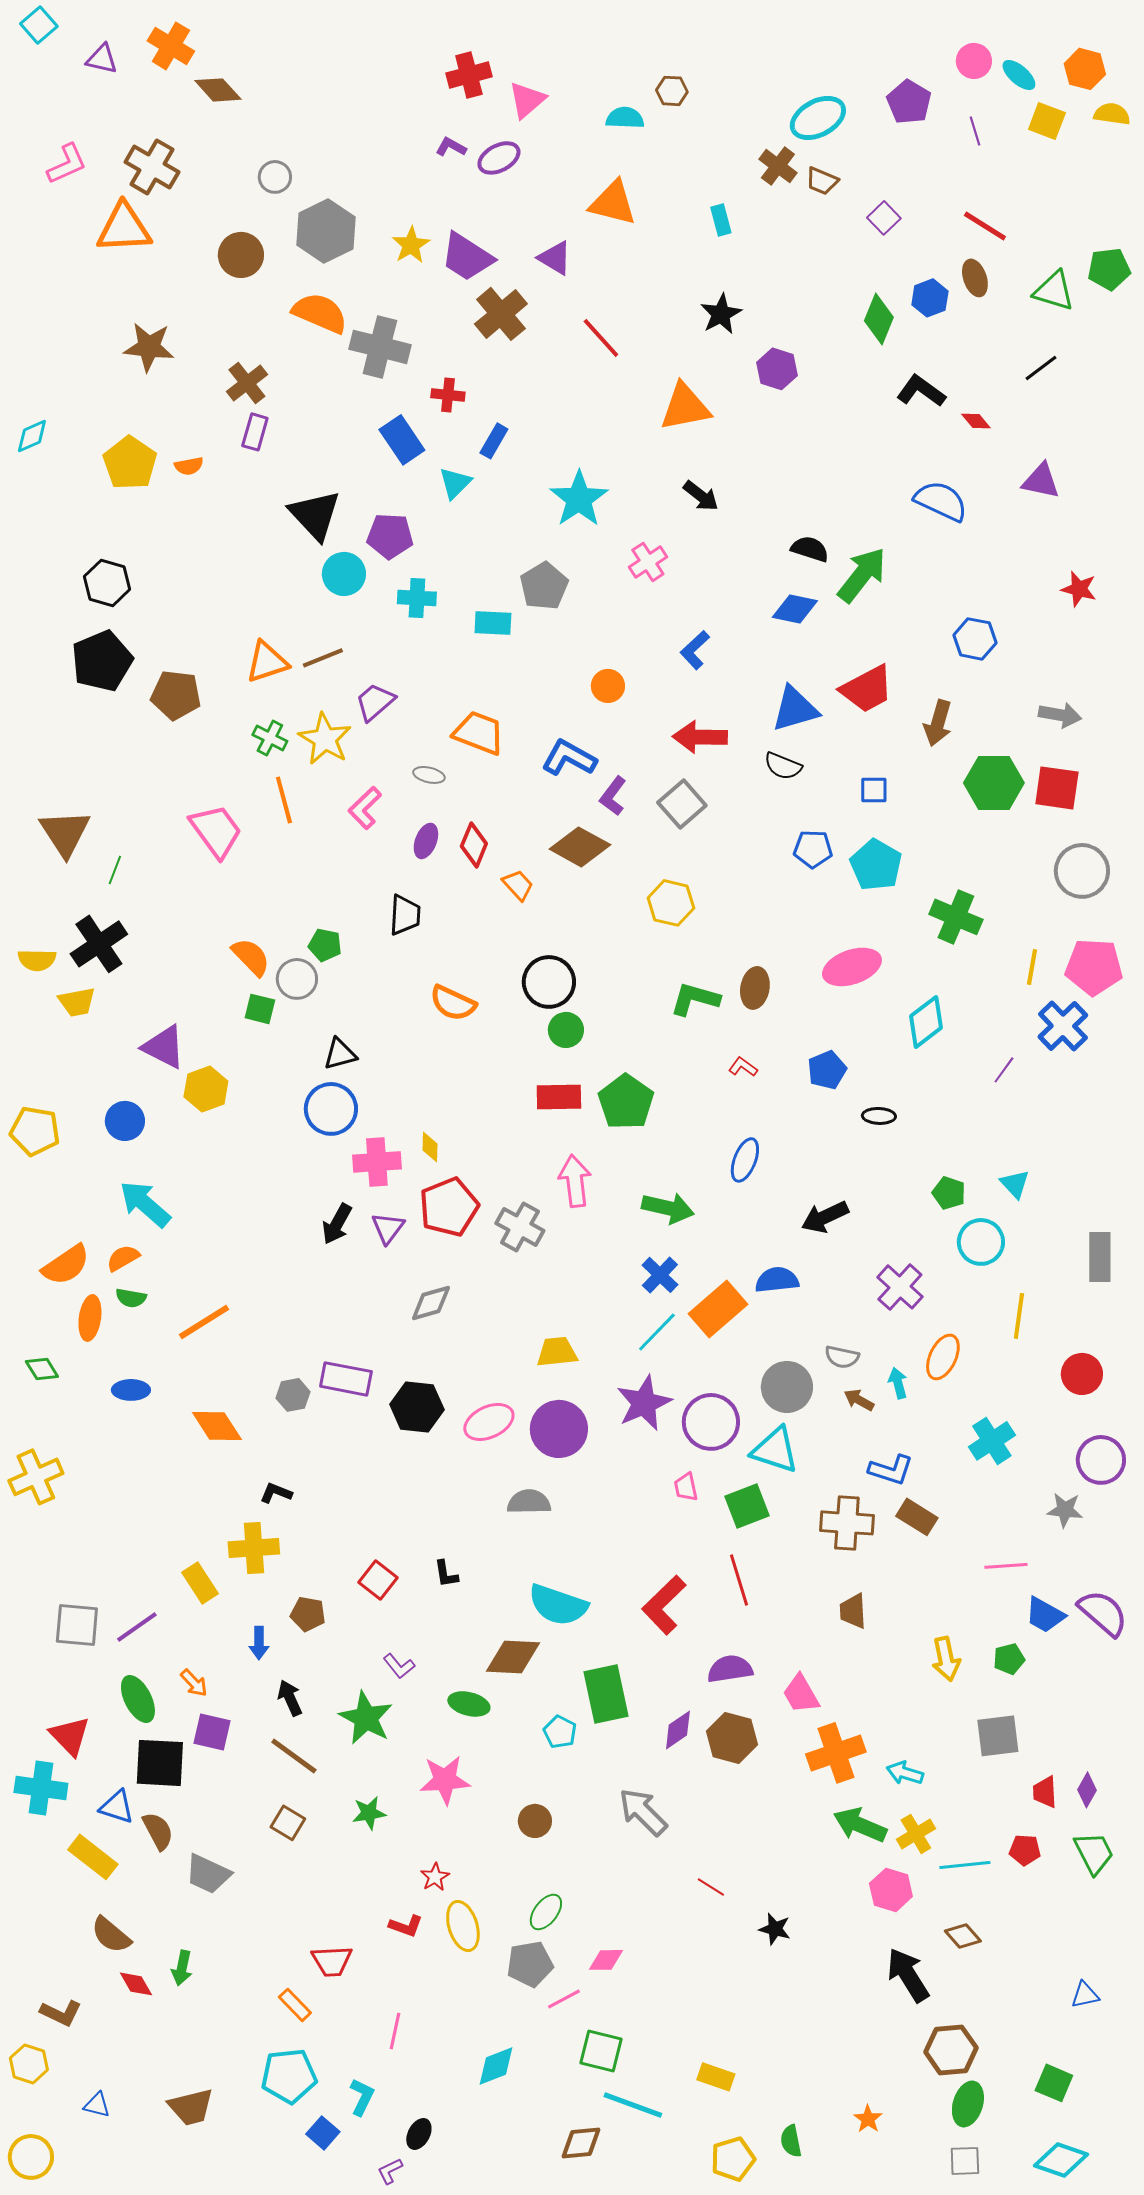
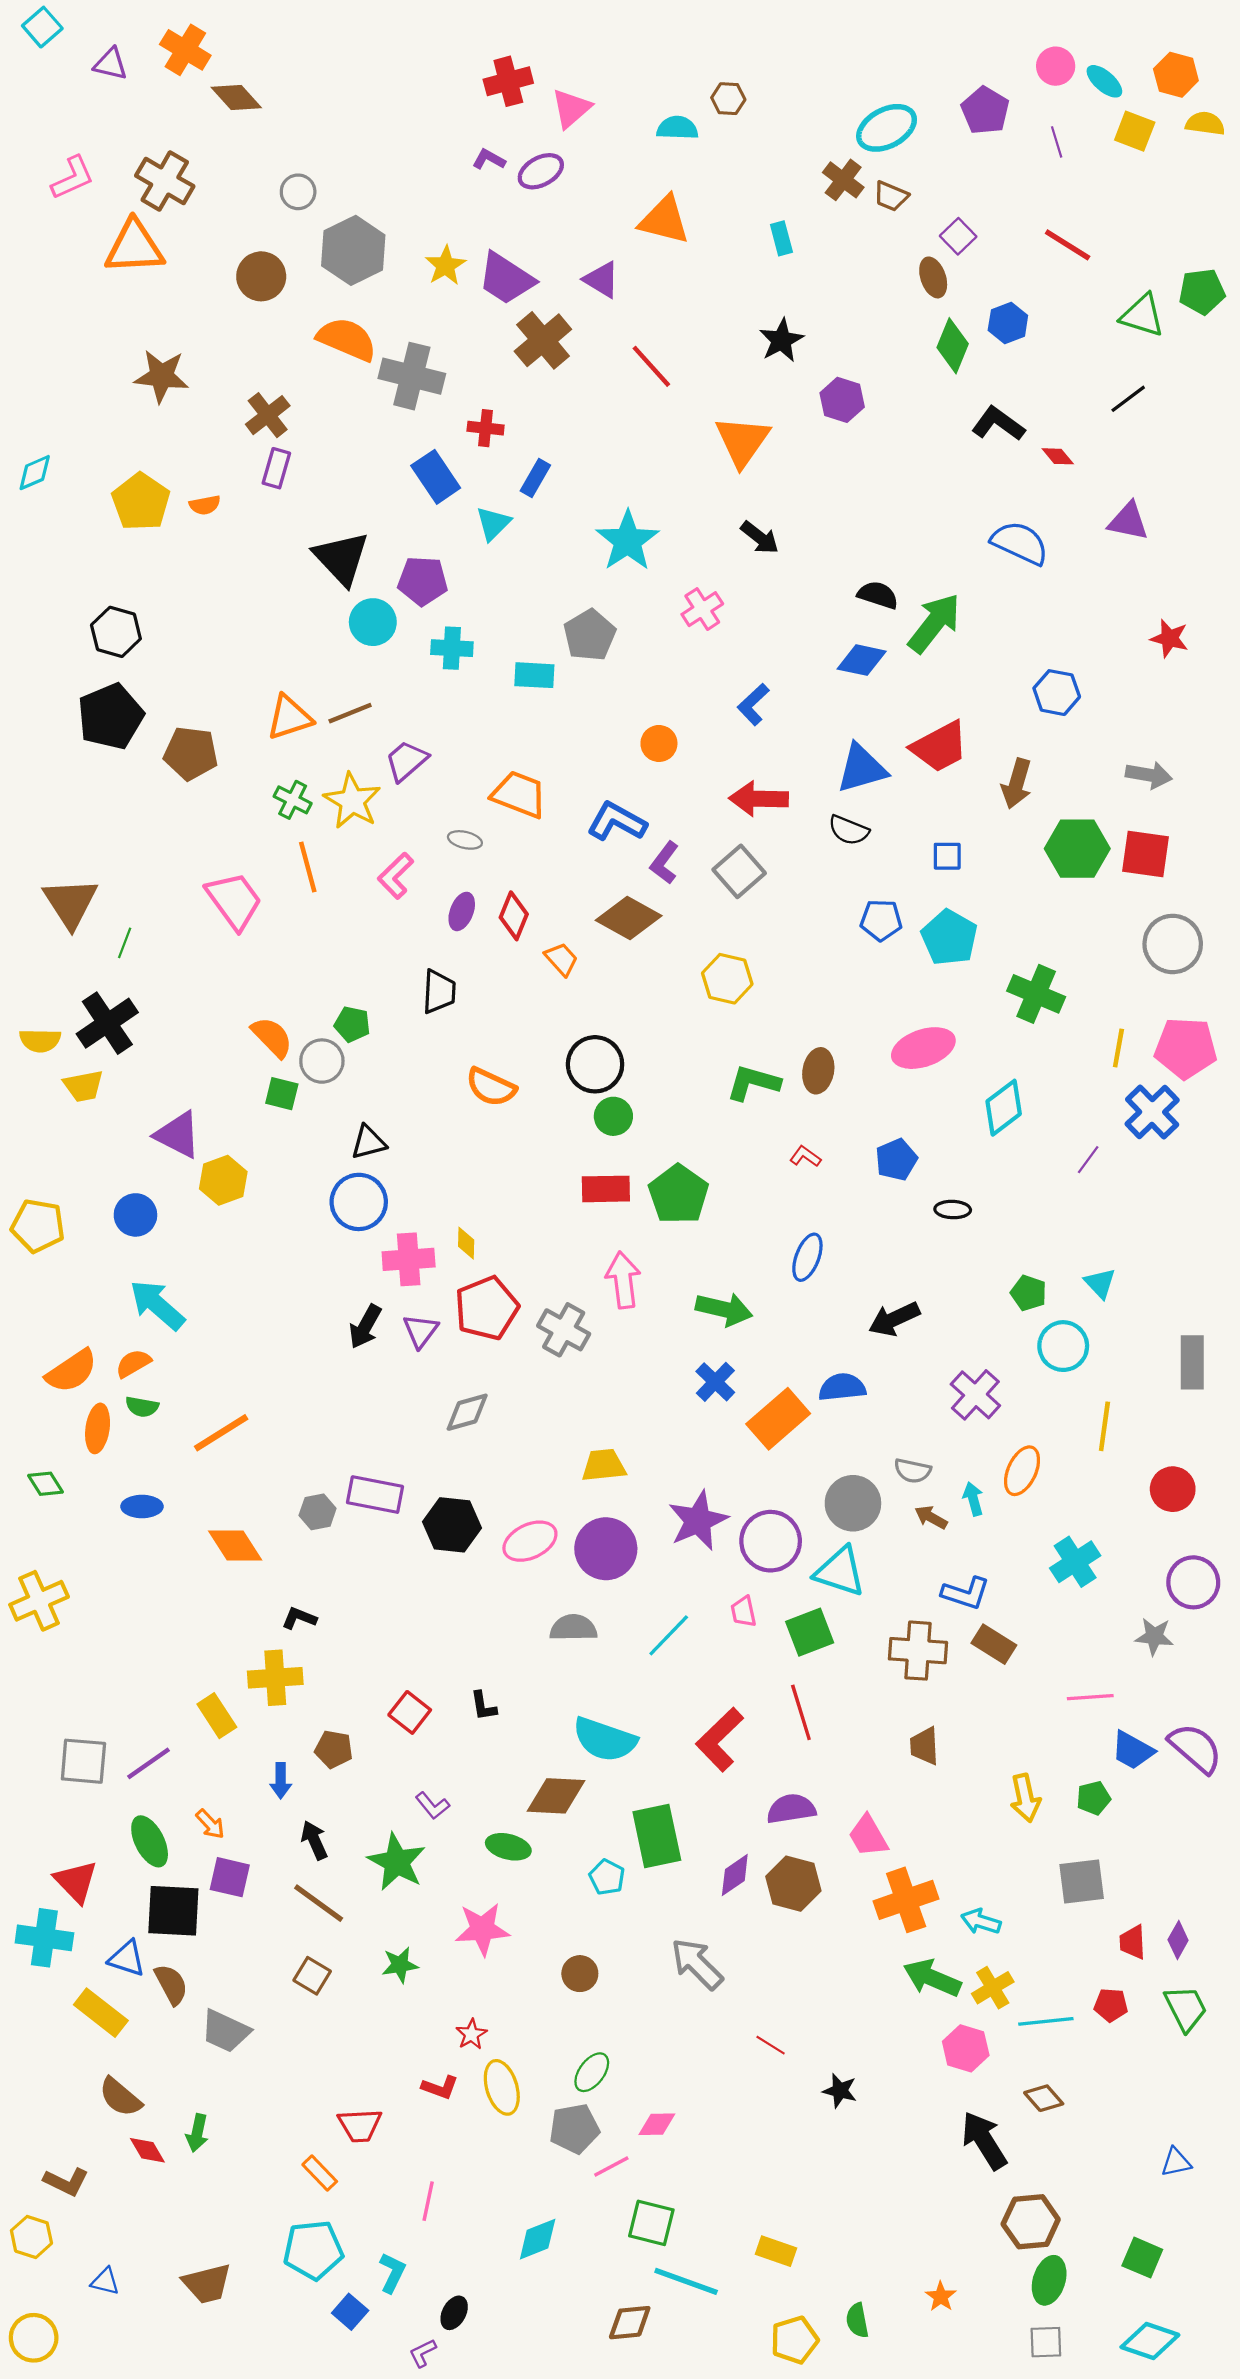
brown ellipse: (975, 278) -> (933, 277), moved
orange triangle: (685, 407) -> (742, 441), turned -44
cyan line: (657, 1332) -> (669, 1635), moved

